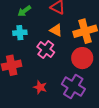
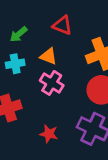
orange triangle: (56, 30) -> (48, 56), moved

